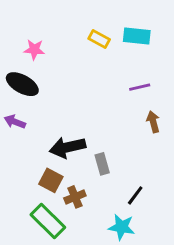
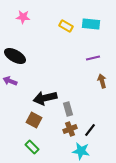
pink star: (34, 50) -> (23, 17), moved
brown cross: (75, 197) -> (70, 129), moved
green rectangle: (48, 221) -> (32, 147), size x0.6

